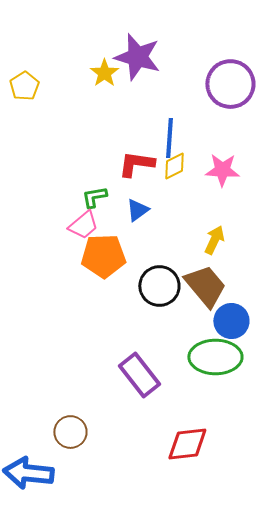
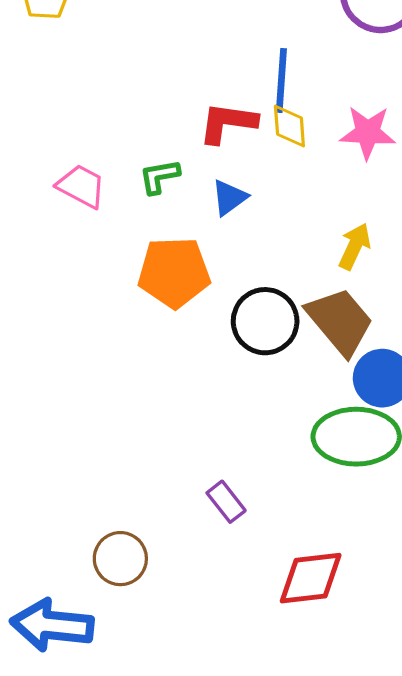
yellow diamond: (174, 166) -> (289, 126), turned -68
pink trapezoid: (83, 225) -> (81, 186), moved, turned -112
purple rectangle: (139, 375) -> (226, 502), moved, size x0.6

